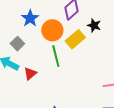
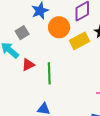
green line: (56, 56) -> (49, 73), moved

